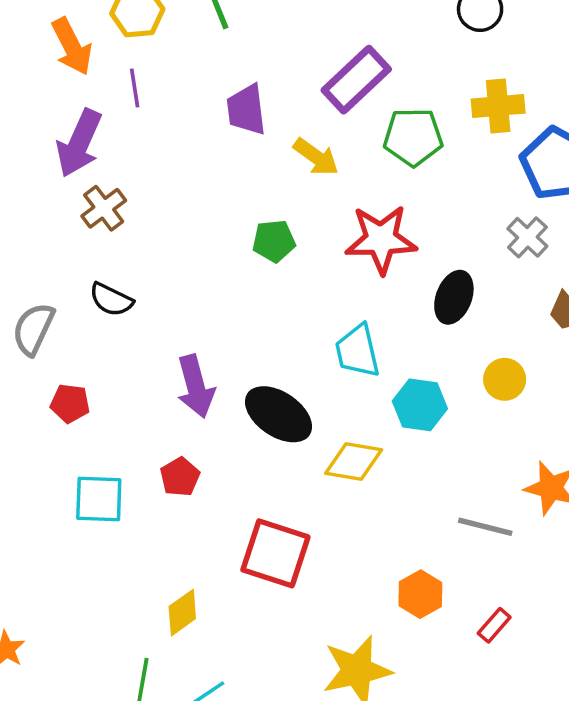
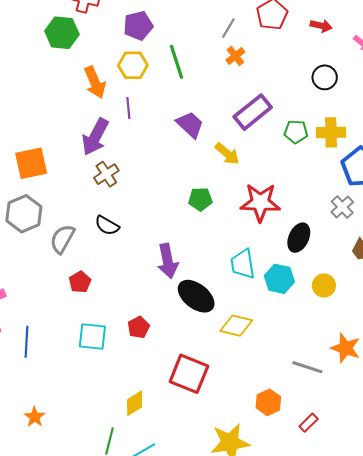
purple trapezoid: (246, 110) -> (190, 125), turned 136
green pentagon: (413, 137) -> (296, 132), moved, size x0.7
purple arrow: (196, 386) -> (168, 261), moved
red pentagon: (70, 403) -> (80, 282), turned 30
cyan hexagon: (420, 405) -> (279, 279), moved

